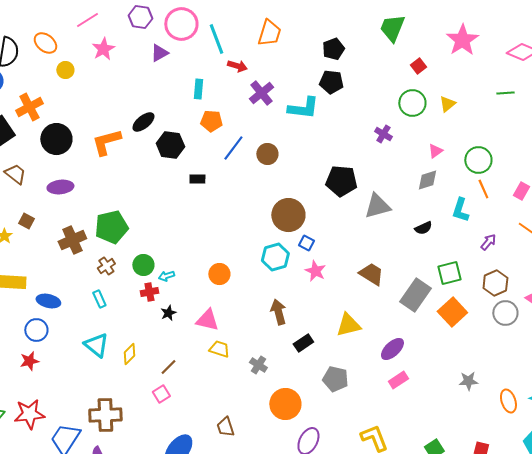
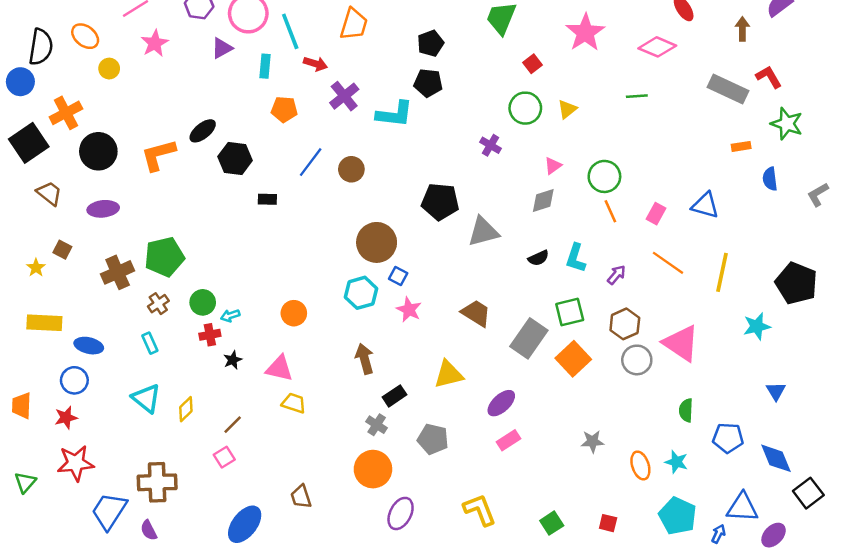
cyan rectangle: (198, 89) -> (265, 66), moved
orange pentagon: (211, 121) -> (284, 109), moved
cyan L-shape: (460, 210) -> (576, 258), moved
gray cross: (258, 365) -> (377, 425), moved
red star: (29, 414) -> (76, 463), moved

